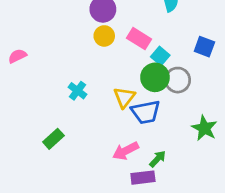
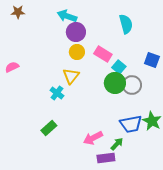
yellow triangle: (124, 97) -> (71, 76), moved
blue trapezoid: (146, 112) -> (131, 124), moved
green rectangle: (53, 139) -> (49, 128), moved

